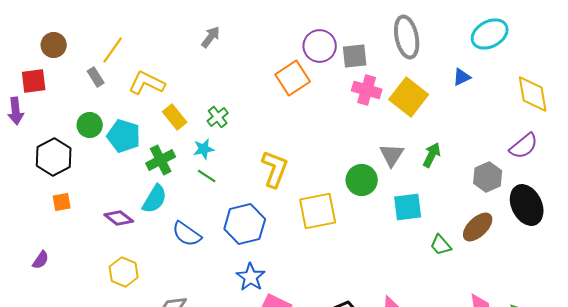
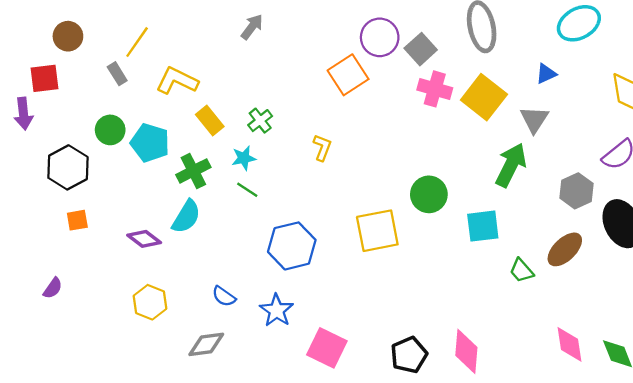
gray square: (355, 56) -> (421, 49), turned -36
gray triangle: (392, 155) -> (534, 119), moved
green arrow: (432, 155) -> (511, 165), size x1.5
yellow L-shape: (275, 169) -> (322, 148), moved, size x0.6
blue semicircle: (187, 234) -> (224, 296), moved, size x0.7
blue star: (251, 277) -> (277, 310), moved

